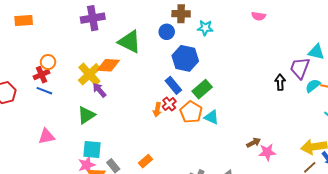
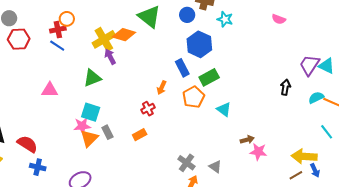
purple trapezoid: (300, 68) -> (309, 65), moved
red cross: (169, 104) -> (148, 109), moved
cyan triangle: (212, 117) -> (224, 109), moved

